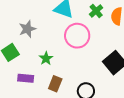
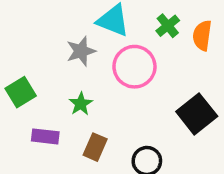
gray star: (27, 29) -> (81, 51), moved

